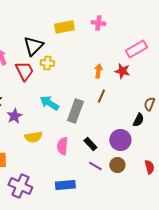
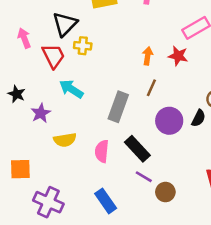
cyan arrow: (49, 103) -> (71, 89), moved
purple circle: (120, 140) -> (169, 121), moved
black rectangle: (90, 144) -> (137, 149), size x1.5
brown circle: (117, 165) -> (165, 192), moved
blue rectangle: (65, 185) -> (106, 201), turned 60

